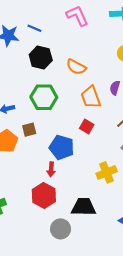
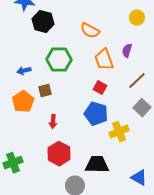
black hexagon: (41, 57) -> (43, 22), moved
blue pentagon: (62, 147) -> (96, 114), moved
red arrow: (51, 169) -> (53, 122), moved

